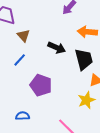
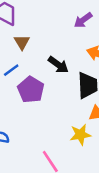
purple pentagon: (41, 85) -> (31, 90), moved

